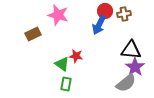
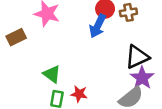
black triangle: (131, 50) -> (137, 57), turned -30
red star: (76, 56) -> (79, 94), moved

